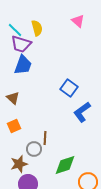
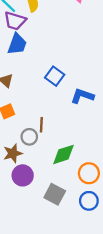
blue square: (69, 88) -> (55, 76), moved
blue L-shape: (82, 112) -> (82, 96), turned 55

